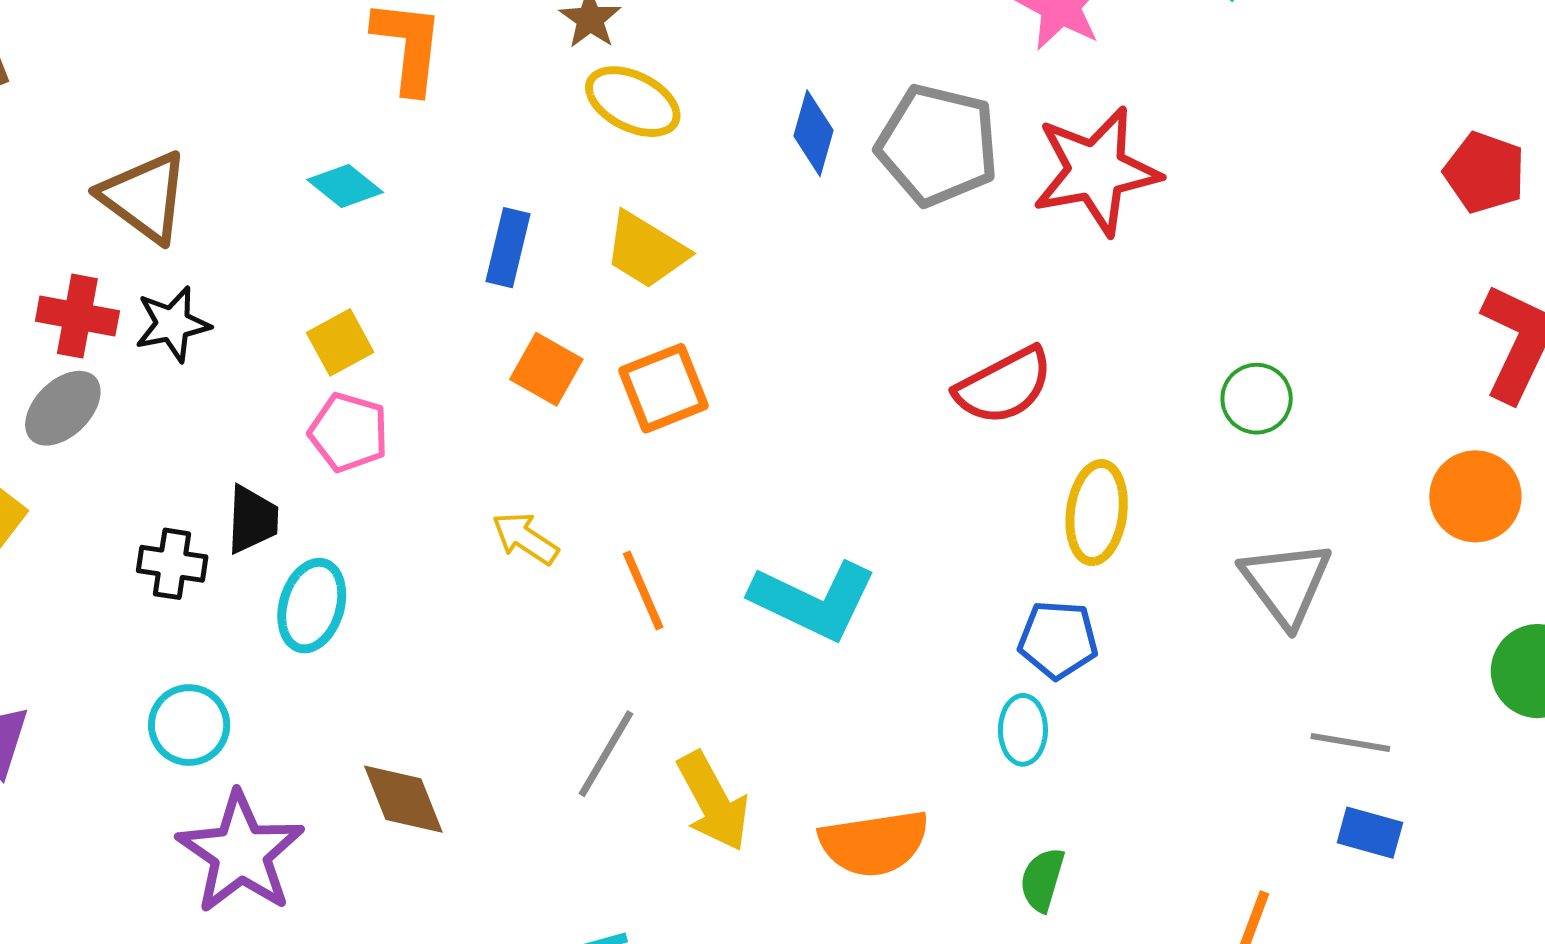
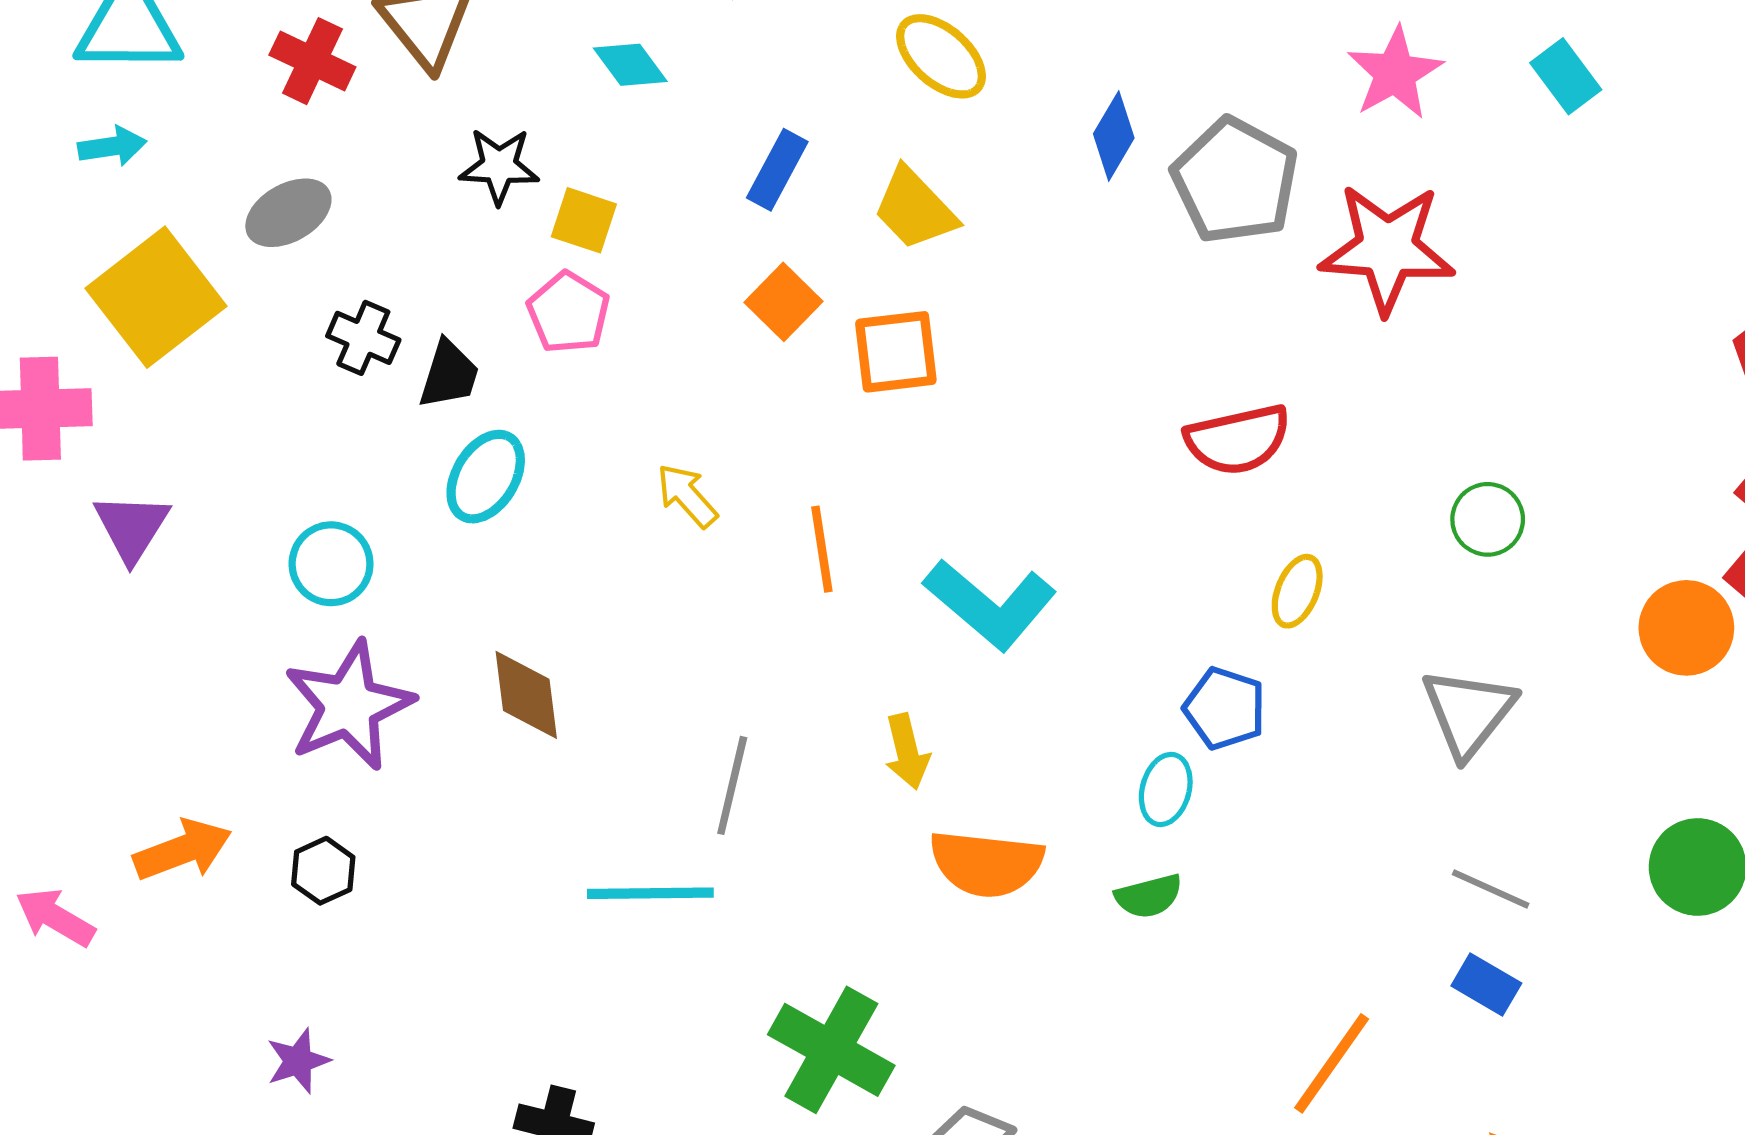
red cross: (77, 316) -> (312, 61), moved
black star: (173, 324) -> (499, 166), moved
yellow square: (340, 342) -> (584, 220), turned 32
orange circle: (1475, 496) -> (1686, 628), moved
yellow ellipse: (1097, 513) -> (1297, 591), size x0.7
yellow arrow: (525, 538) -> (687, 496), moved
black cross: (172, 564) -> (363, 338), moved
gray line: (606, 754) -> (732, 785), moved, turned -32
yellow arrow: (713, 801) -> (907, 752), moved, size x0.7
green semicircle: (1042, 880) -> (1149, 896), moved, turned -136

